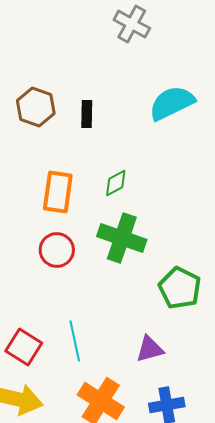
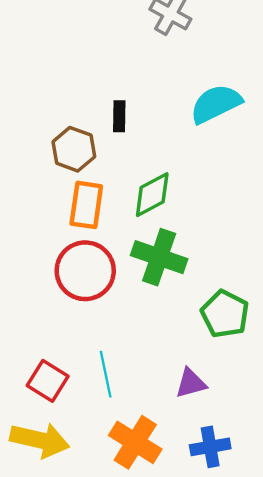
brown hexagon: (36, 107) -> (74, 149), moved
green diamond: (116, 183) -> (152, 195), size x1.5
red circle: (57, 250) -> (85, 271), size x1.5

